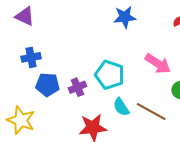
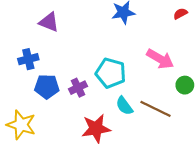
purple triangle: (25, 16) -> (49, 22), moved

